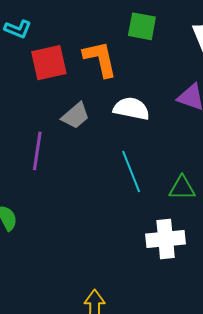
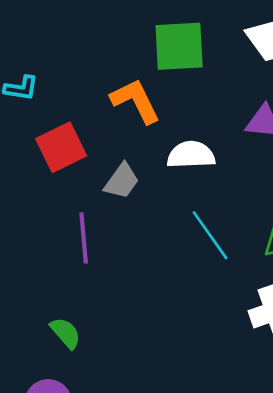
green square: (142, 26) -> (179, 46), size x1.4
red square: (49, 63) -> (61, 147), moved

